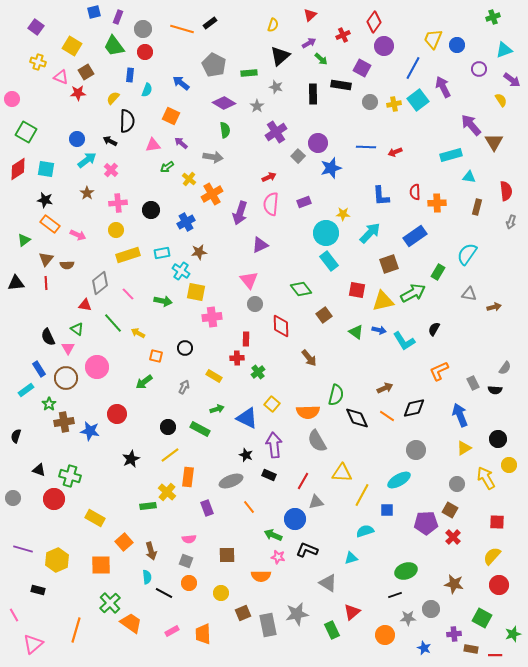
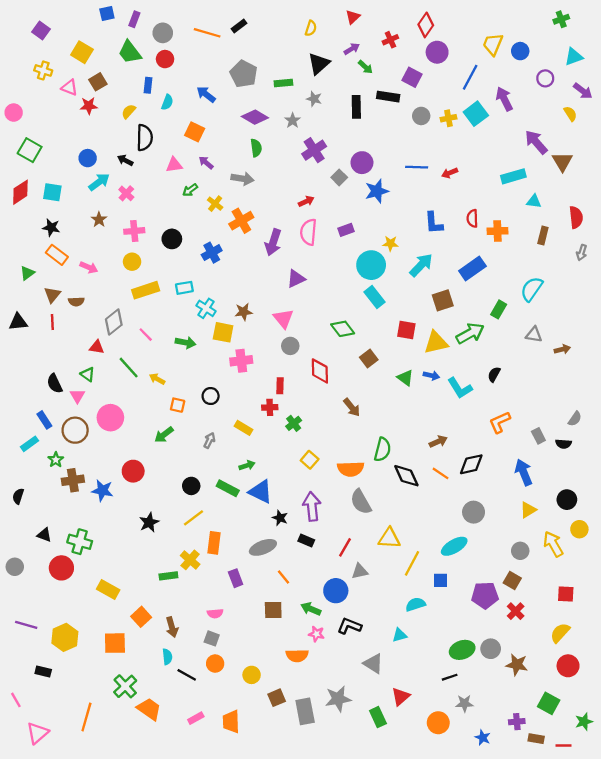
brown star: (199, 252) -> (244, 312), moved
blue triangle: (247, 418) -> (261, 492), moved
brown square: (227, 555) -> (273, 610), moved
gray circle: (431, 609) -> (491, 649), moved

